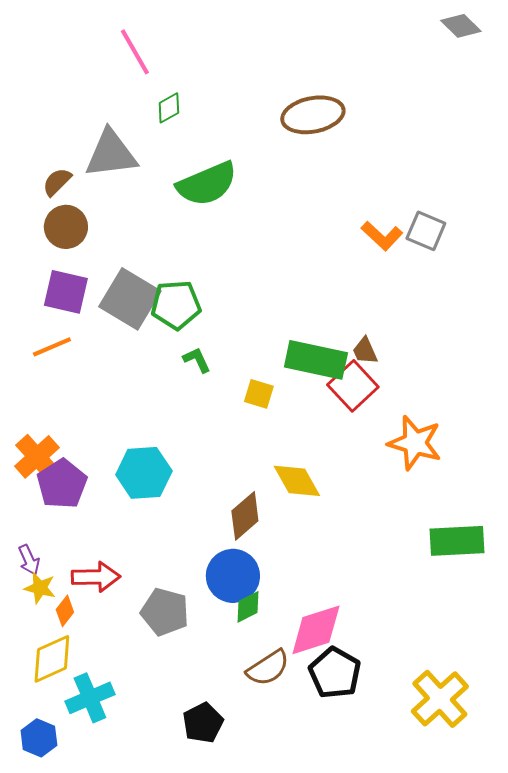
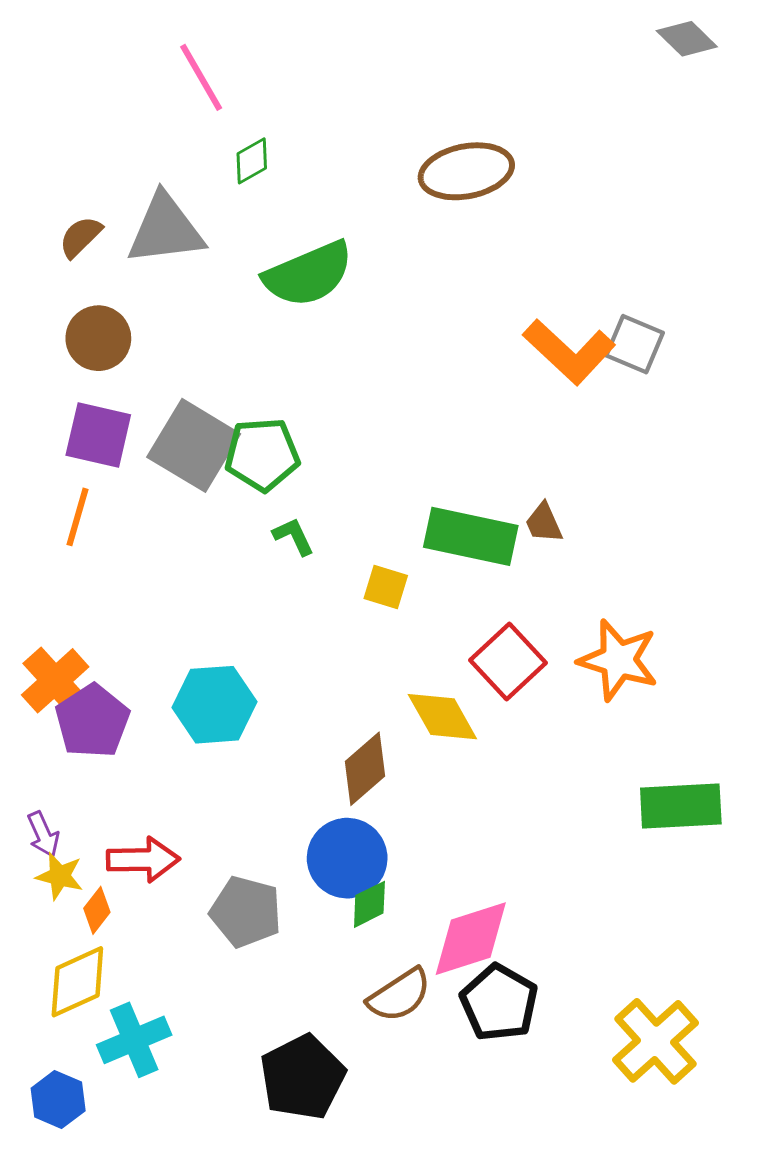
brown semicircle: (57, 182) -> (80, 237), moved
orange L-shape: (382, 236) -> (569, 352), size x1.5
orange line: (52, 347) -> (77, 517), turned -51
red square: (353, 386) -> (508, 661), moved
black pentagon: (203, 723) -> (302, 1077), size x1.4

